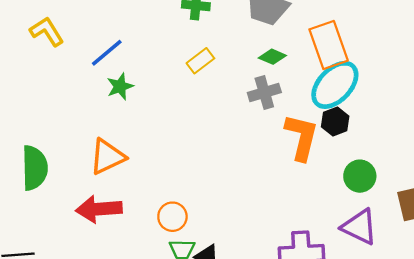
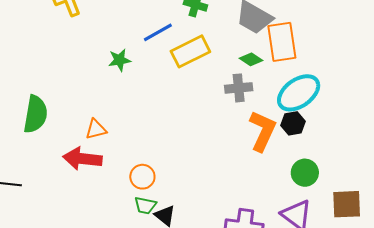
orange rectangle: (329, 45) -> (282, 42), moved
blue line: (107, 53) -> (158, 32), moved
yellow rectangle: (200, 61) -> (190, 51), size x1.6
orange triangle: (107, 157) -> (96, 129), moved, size x0.7

